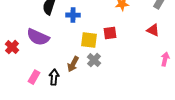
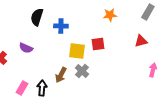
red triangle: (153, 30) -> (141, 41), turned -40
purple semicircle: (38, 37) -> (26, 48), size x0.6

